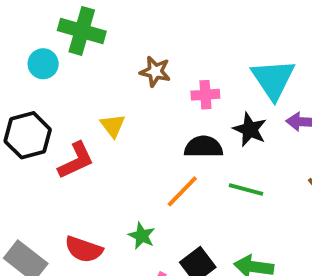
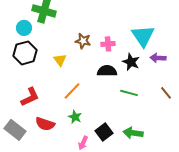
brown star: (155, 71) -> (83, 41), moved
black hexagon: (28, 135) -> (25, 53), moved
red L-shape: (76, 160) -> (30, 97), moved
orange line: (182, 191) -> (72, 91), moved

